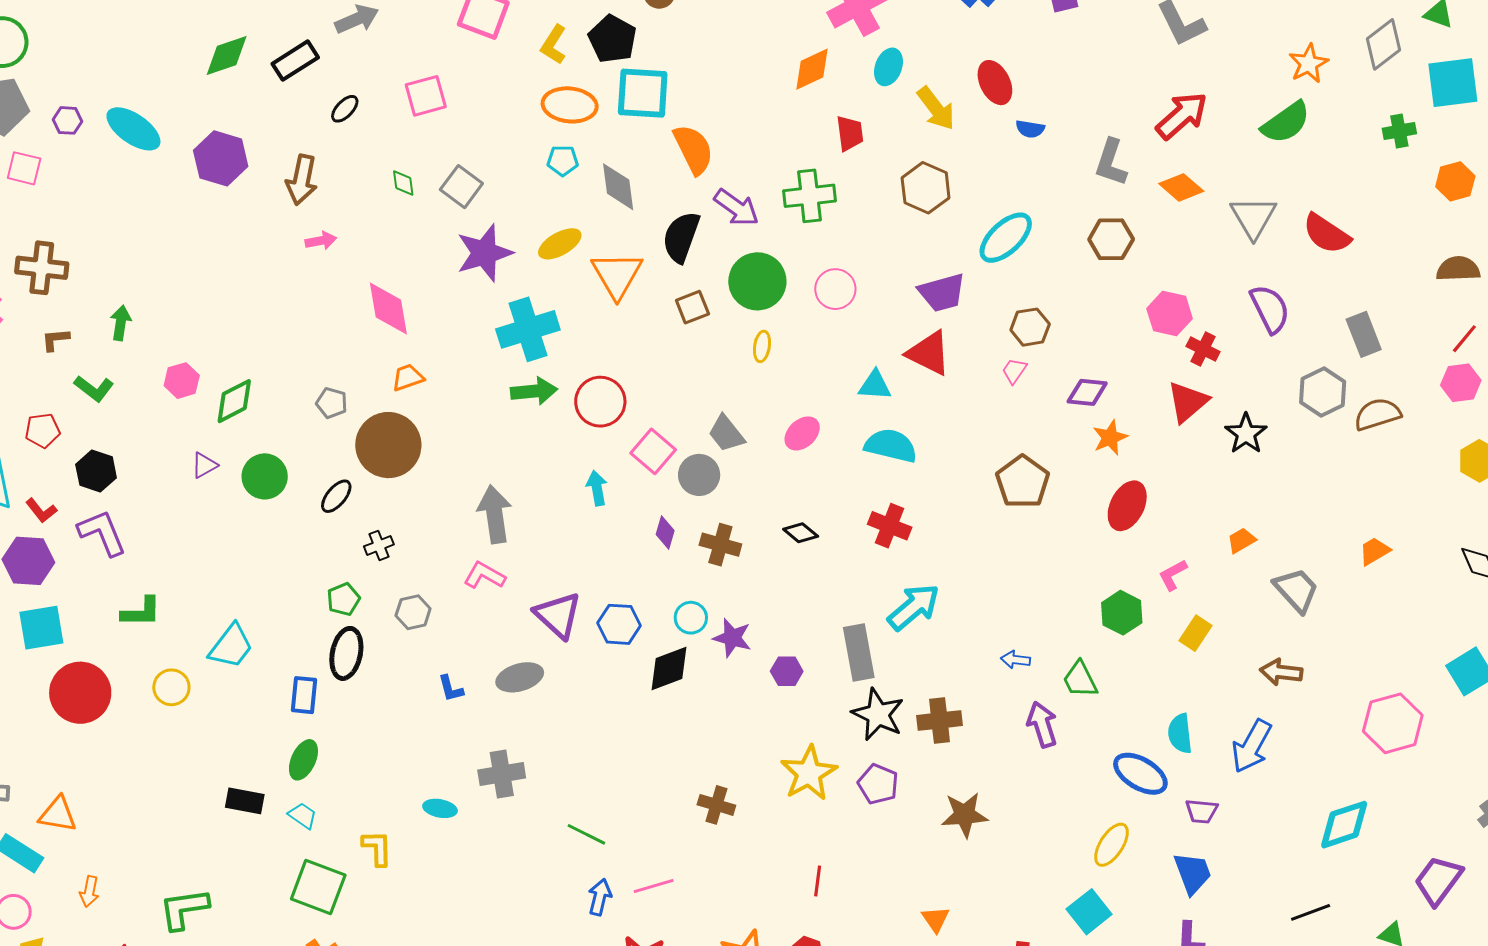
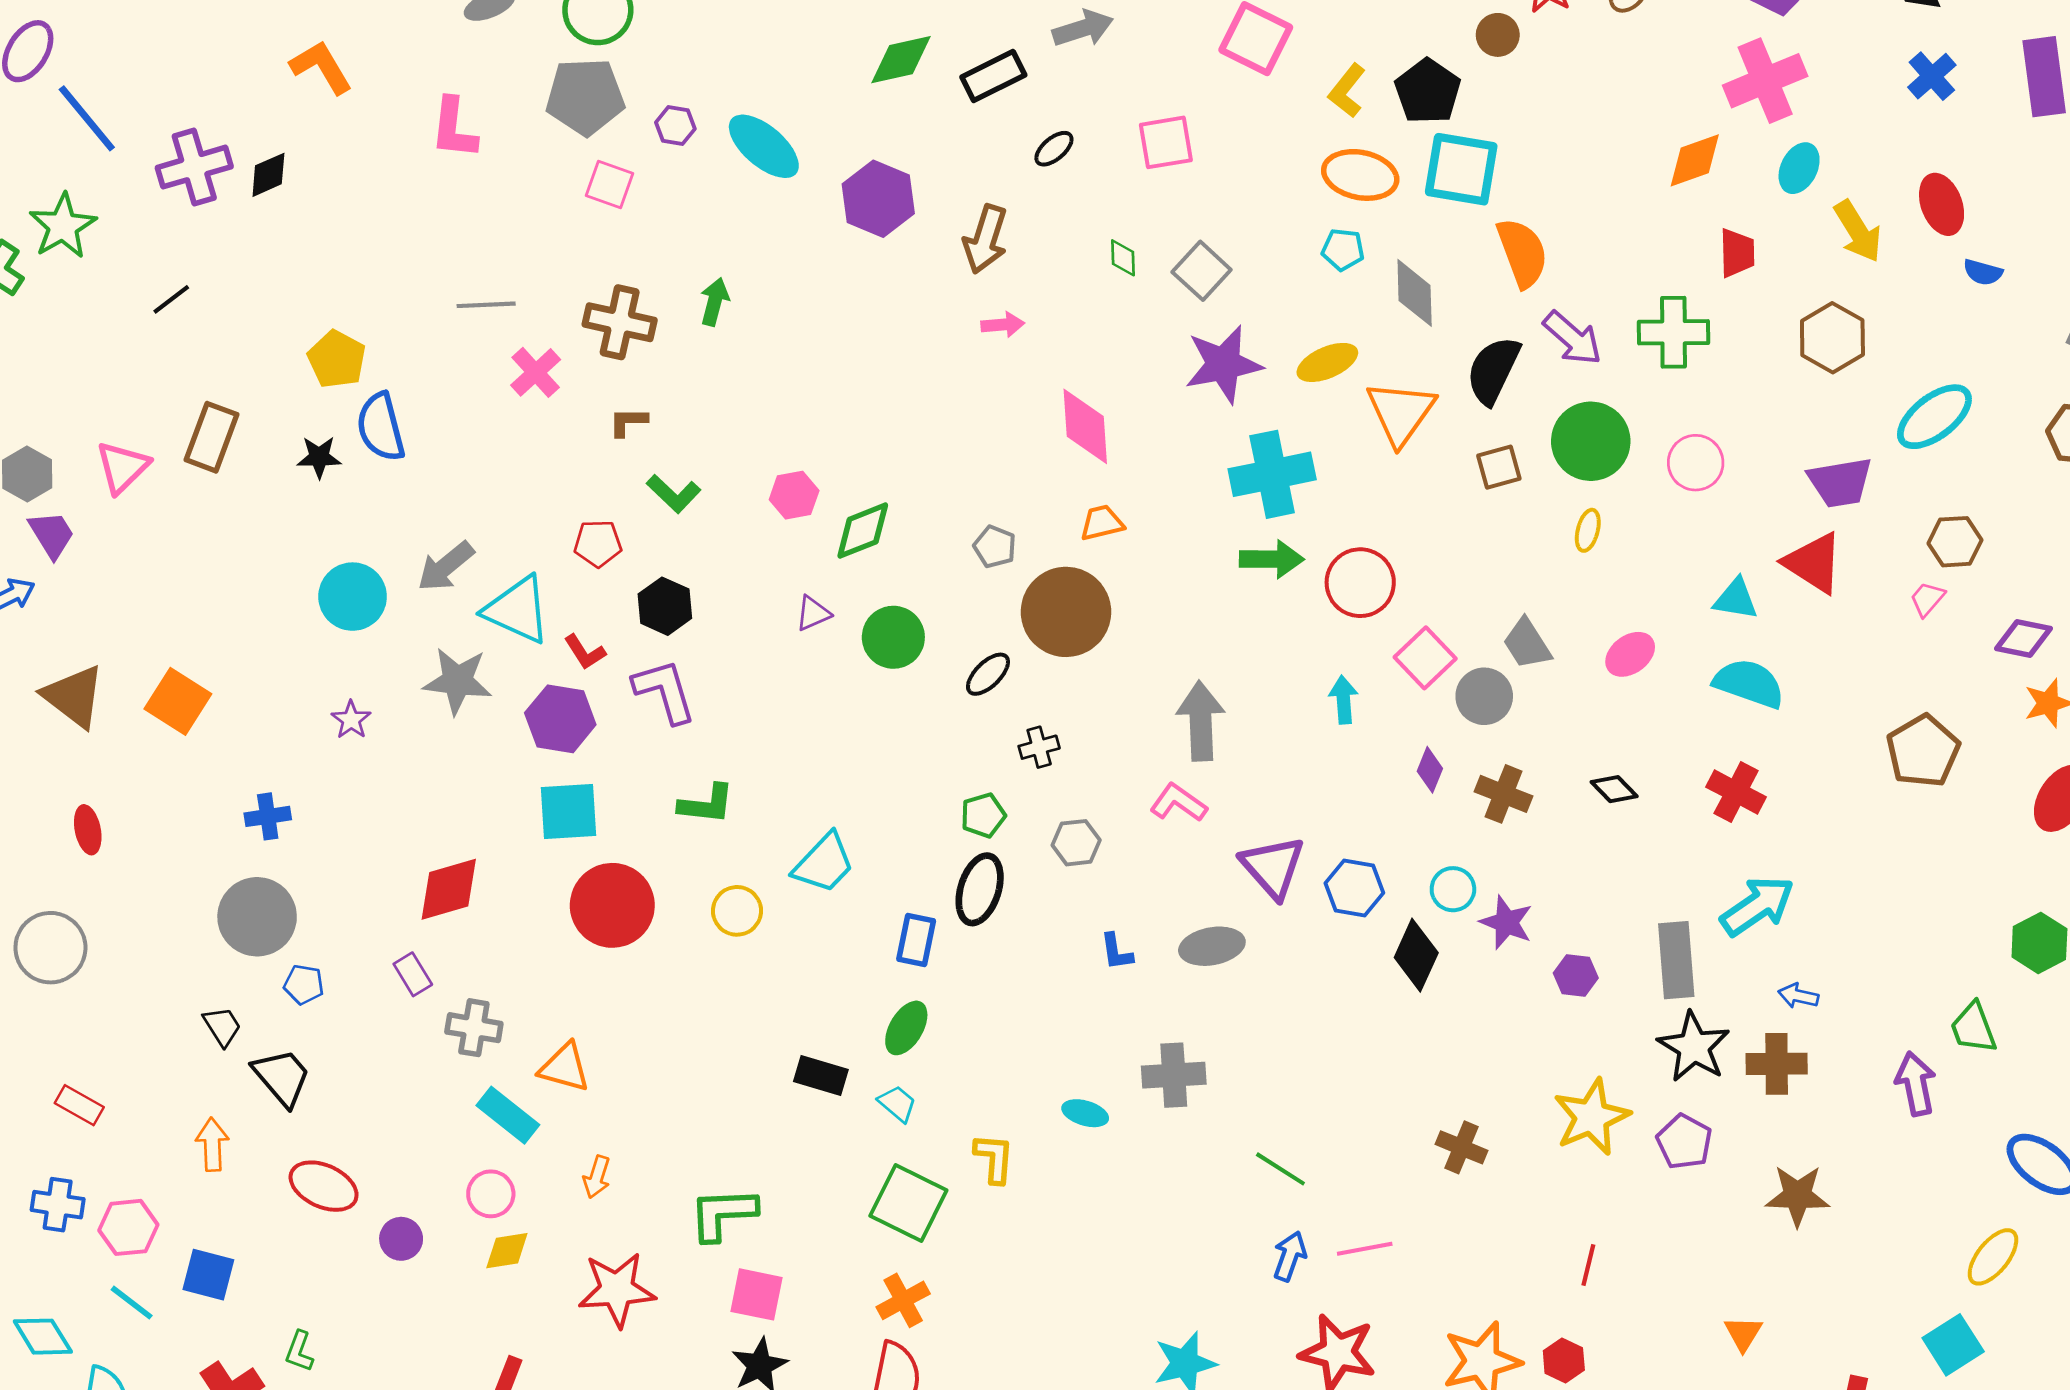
green arrow: (121, 323) -> (715, 302), moved
blue arrow: (1015, 660) -> (1798, 996), moved
black diamond: (669, 668) -> (1416, 955), turned -51

